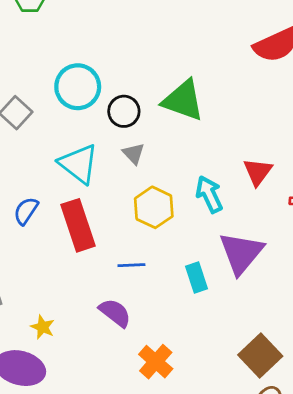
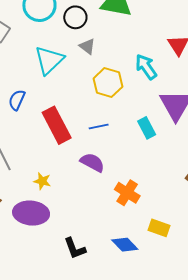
cyan triangle: (79, 164) -> (49, 60), turned 48
red rectangle: (78, 225) -> (57, 125), moved

